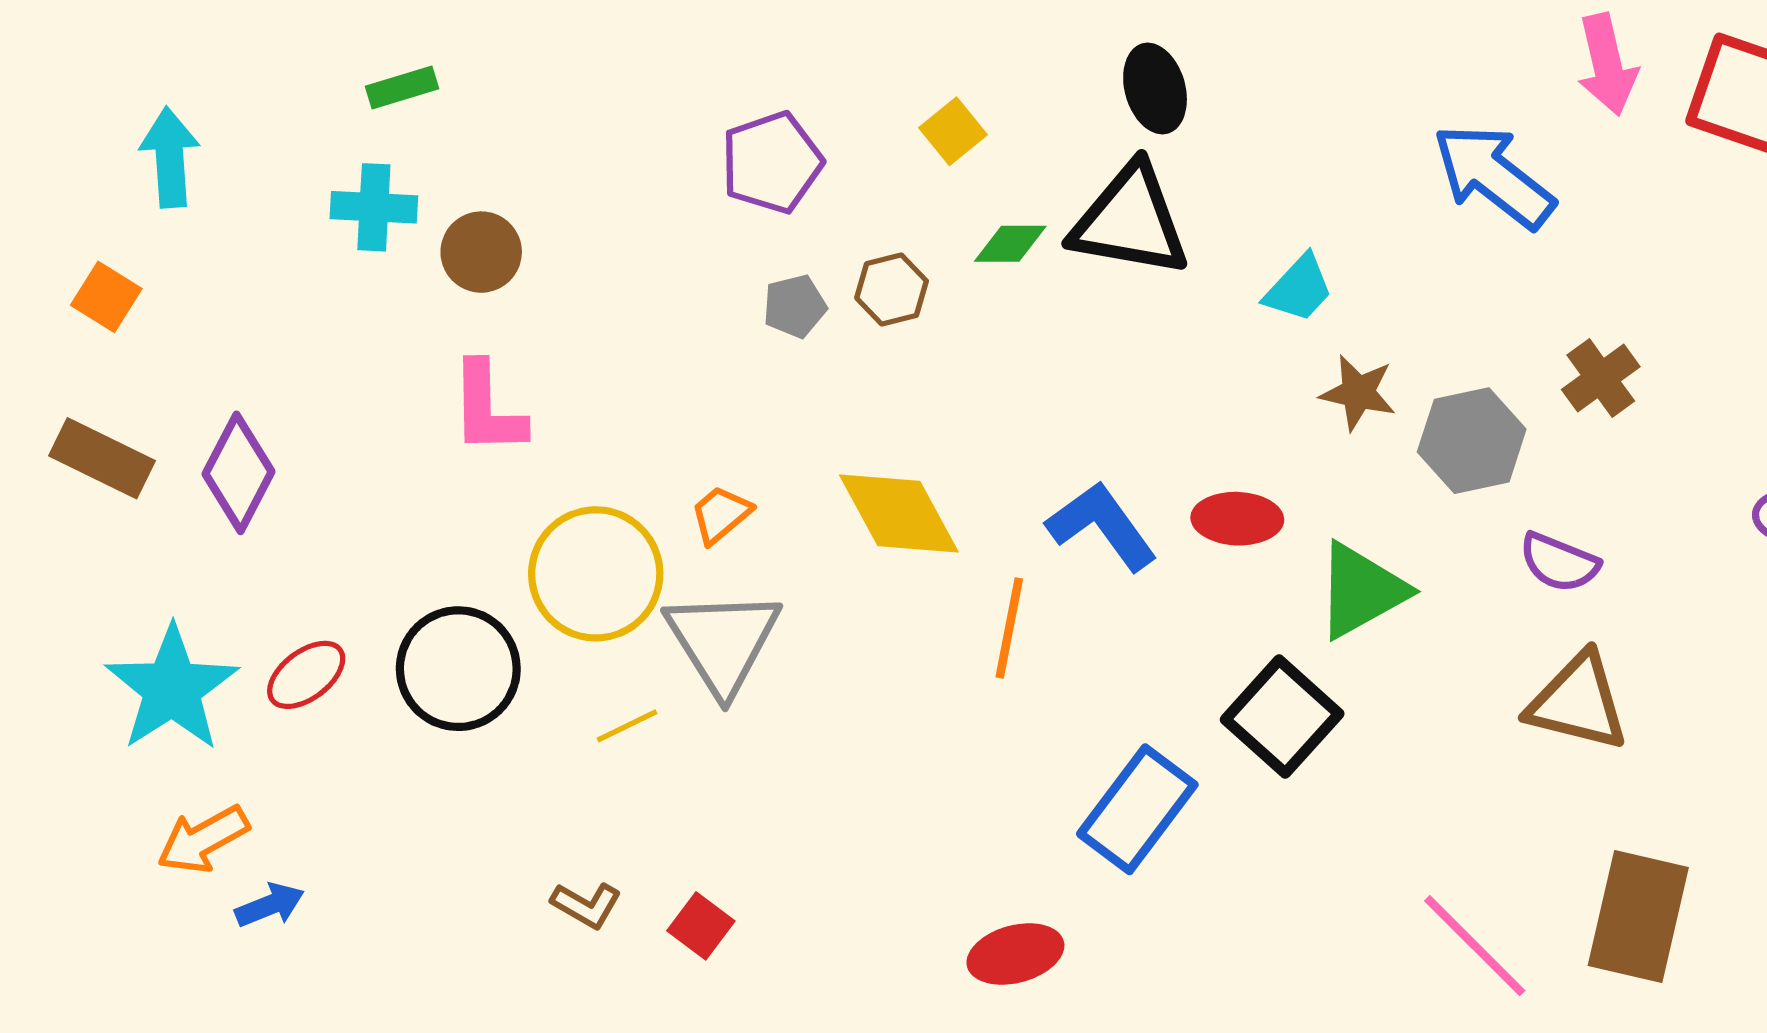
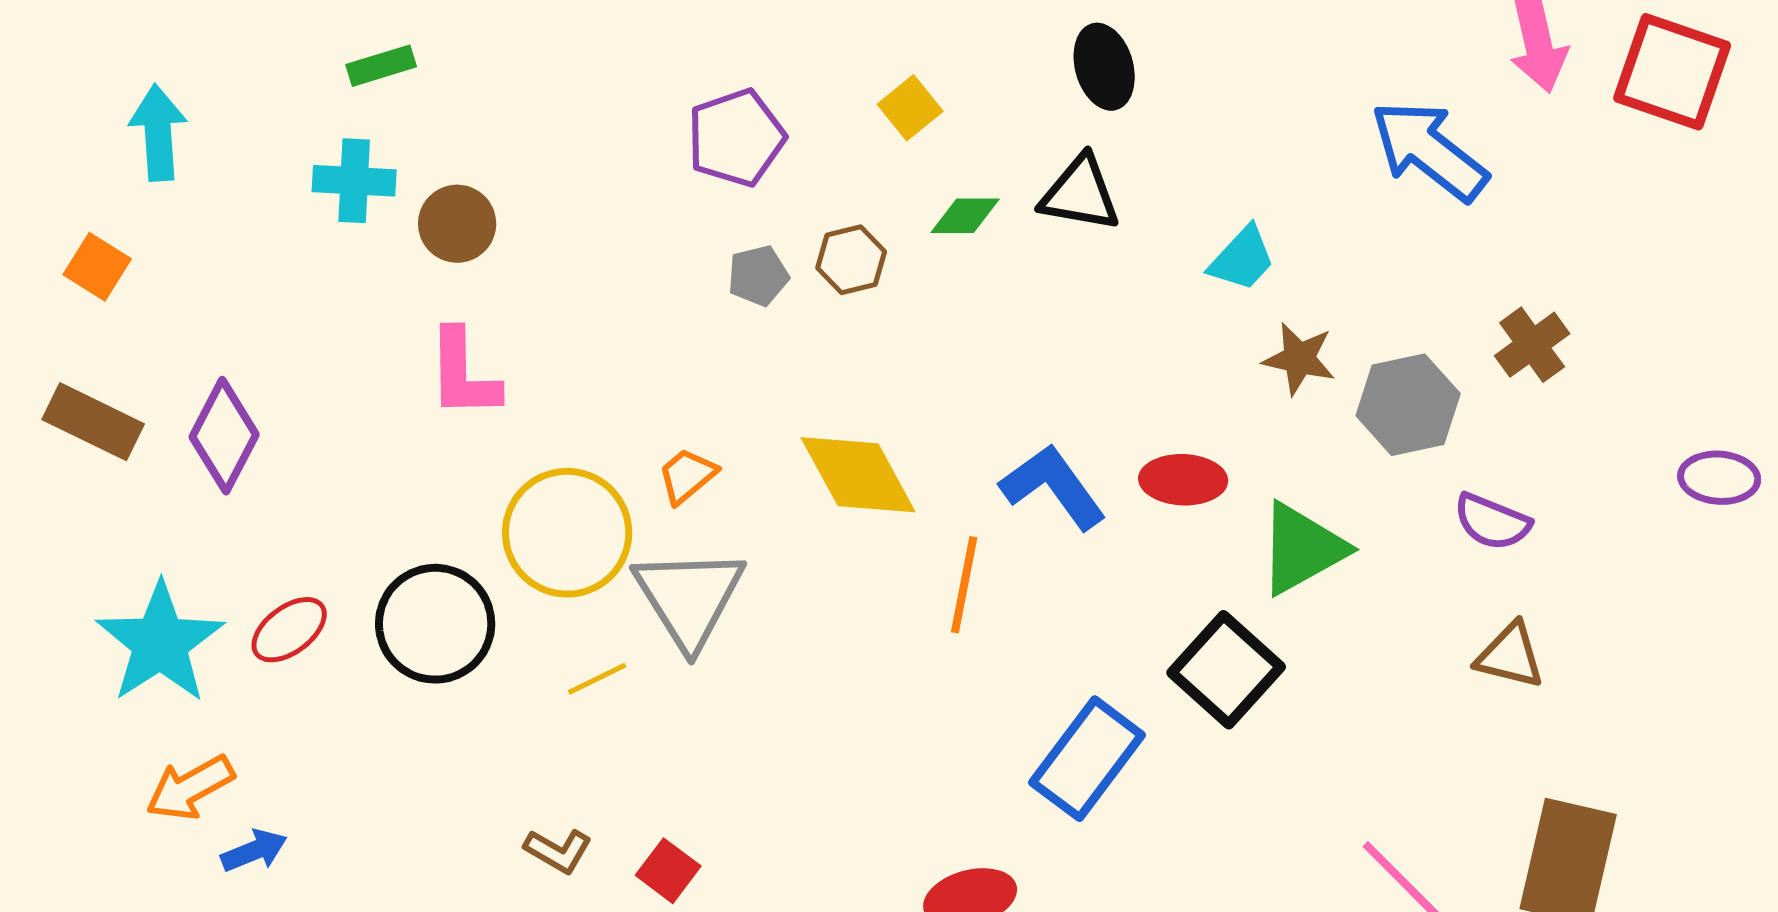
black triangle: (1130, 221) -> (1080, 194), size x0.7
brown triangle: (1578, 702) -> (1510, 656), size x0.7

